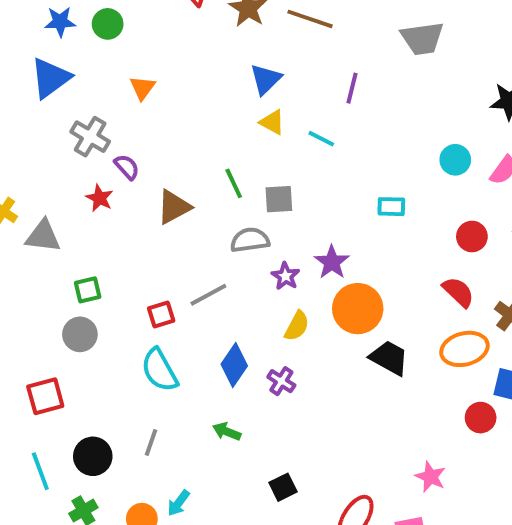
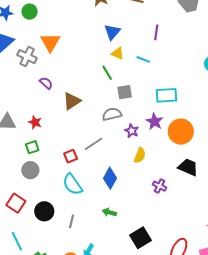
orange triangle: (142, 88) -> (50, 42), size x1.5
gray cross: (90, 137) -> (27, 57), moved
green line: (234, 183) -> (107, 73), moved
red star: (99, 198) -> (35, 122), moved
cyan rectangle: (391, 207) -> (167, 95), moved, size x1.5
orange circle: (358, 309) -> (181, 132), moved
purple cross: (281, 381) -> (160, 186), moved
red square: (45, 396) -> (16, 203), turned -36
black circle: (93, 456) -> (44, 211), moved
black square: (283, 487) -> (141, 238), size x1.5

